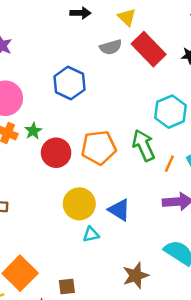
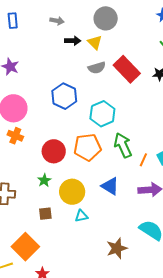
yellow triangle: (127, 17) -> (95, 42), moved
cyan hexagon: (170, 112) -> (102, 114), moved
green star: (33, 131) -> (44, 180), moved
blue triangle: (119, 210) -> (110, 186), moved
brown square: (67, 286) -> (45, 214), moved

